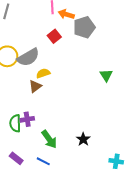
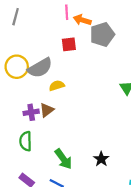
red square: (54, 36) -> (69, 44), turned 32
brown triangle: (35, 86) -> (47, 110), moved
purple cross: (27, 119) -> (31, 112), moved

